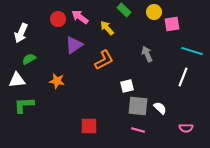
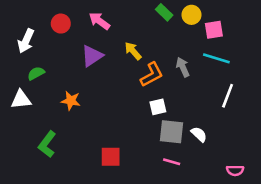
green rectangle: (124, 10) -> (164, 12), moved
red circle: (58, 19) -> (61, 24), moved
yellow arrow: (107, 28) -> (133, 51), moved
cyan line: (192, 51) -> (216, 58), moved
orange L-shape: (104, 60) -> (152, 75), moved
green L-shape: (24, 105) -> (47, 144), moved, turned -50
pink semicircle: (186, 128) -> (235, 170), moved

